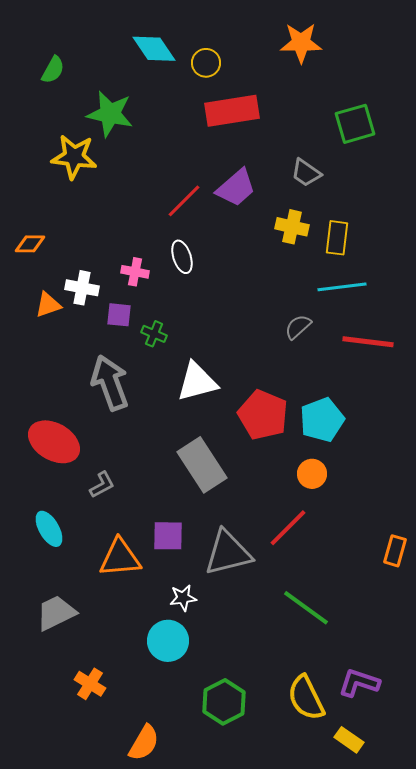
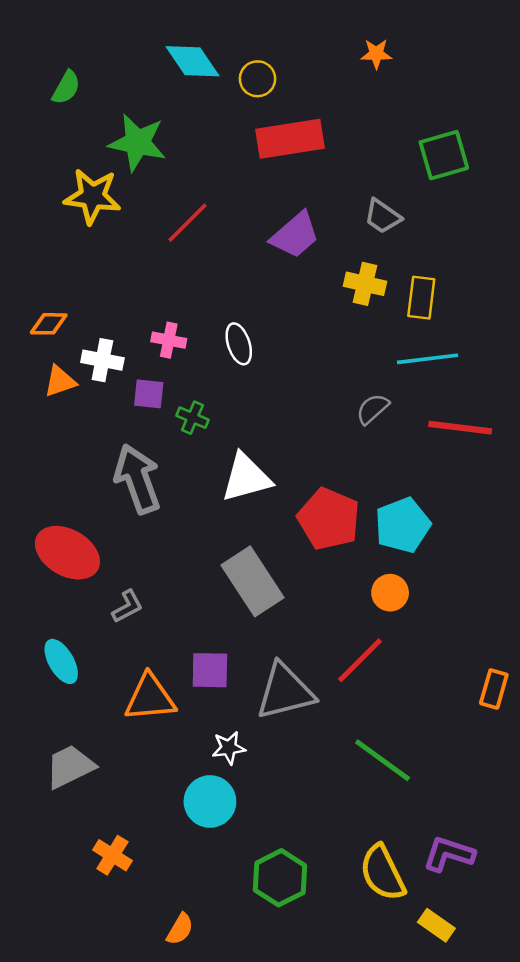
orange star: (301, 43) -> (376, 54), size x0.6
red line: (184, 201) -> (187, 223), moved
orange diamond: (30, 244) -> (49, 324), moved
white ellipse: (182, 257) -> (239, 344), moved
orange semicircle: (144, 743) -> (180, 929), size x0.7

